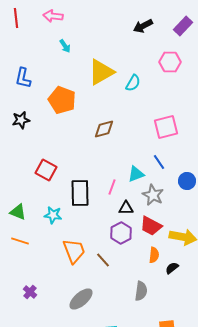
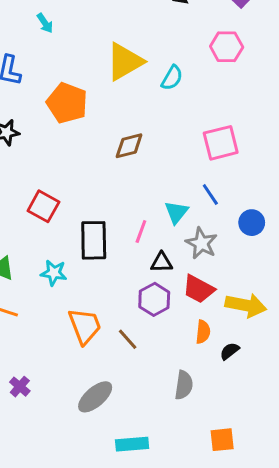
cyan arrow: (65, 46) -> (45, 23), moved
cyan triangle: (136, 174) -> (176, 212), turned -30

